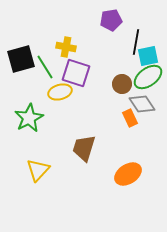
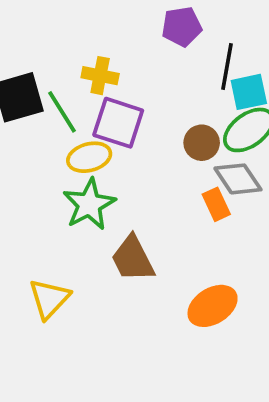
green star: (29, 118) -> (89, 204), moved
brown trapezoid: (84, 148) -> (133, 259), turned -44

